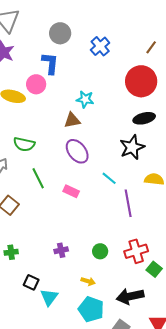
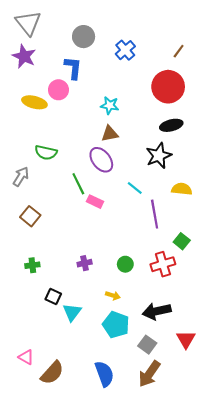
brown triangle: (72, 120) -> (110, 134), moved
green line: (38, 178) -> (78, 184), moved
green square: (154, 269) -> (182, 241), moved

